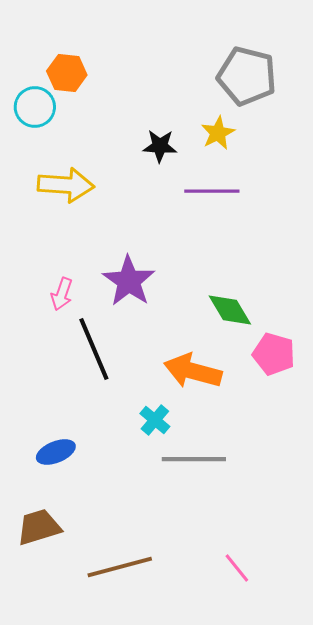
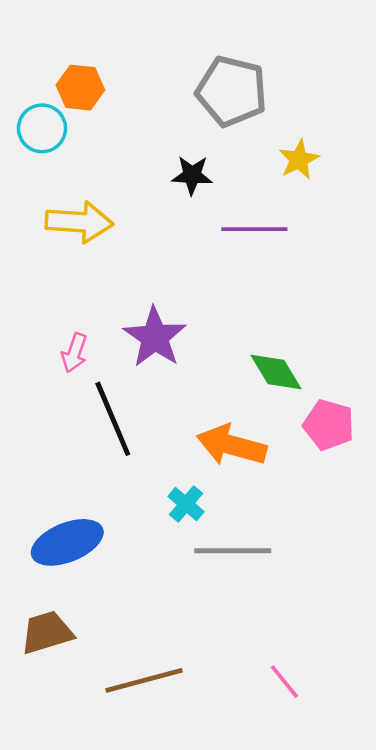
gray pentagon: (247, 76) -> (232, 91), moved
yellow star: (218, 133) -> (299, 160), moved
blue ellipse: (56, 452) -> (67, 542), size x1.5

